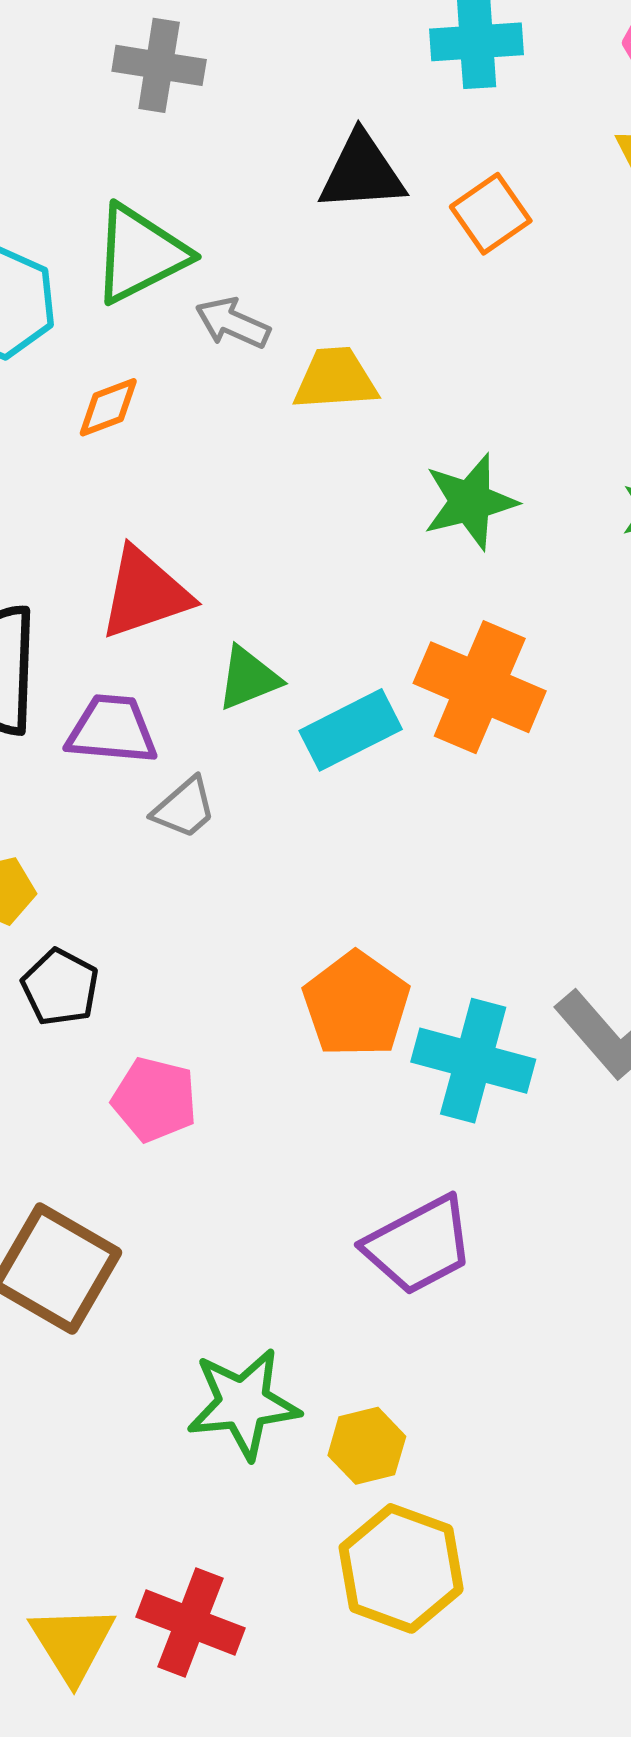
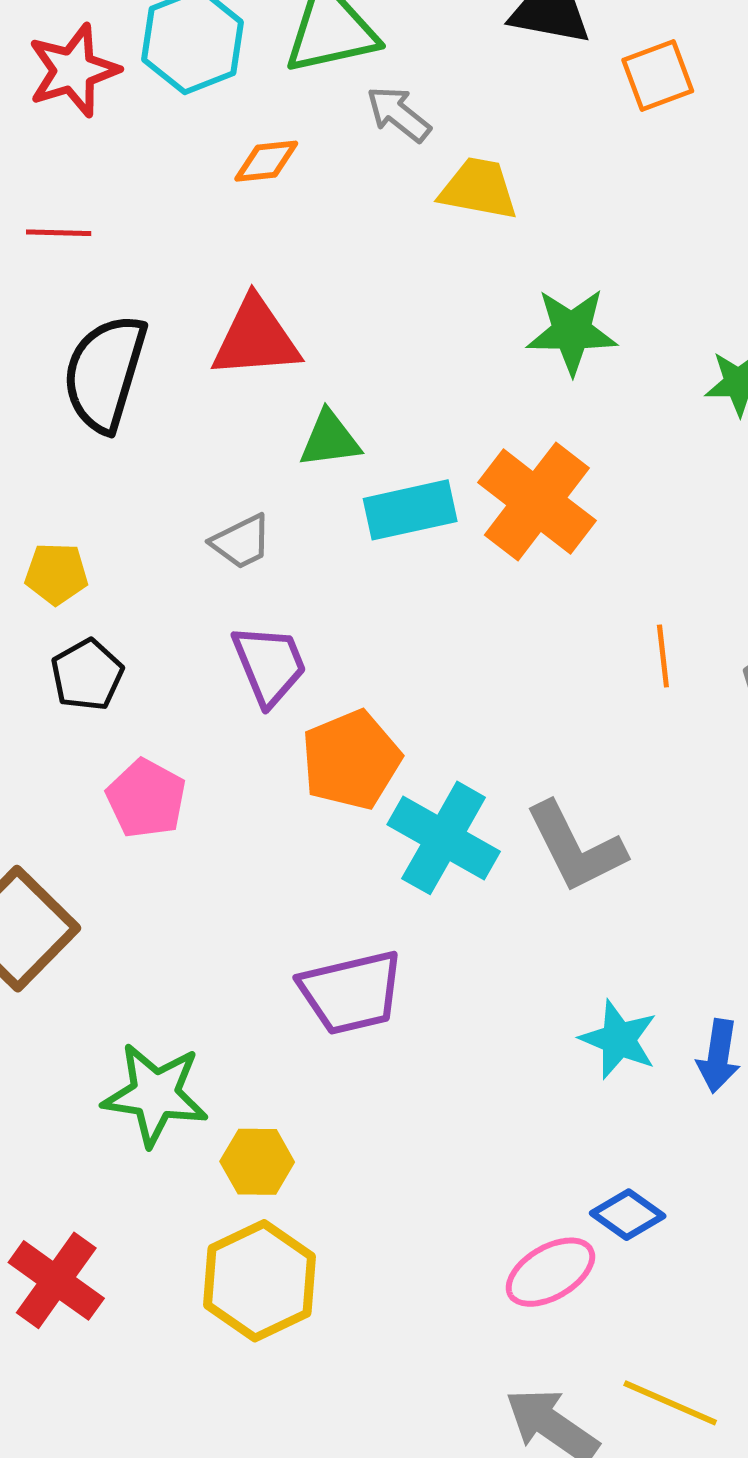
purple trapezoid: (112, 730) -> (269, 665), moved, turned 48

